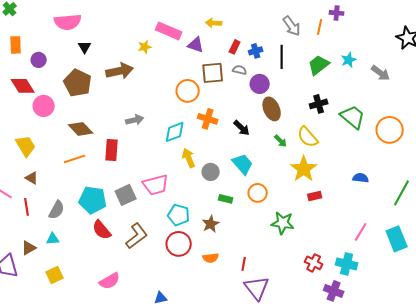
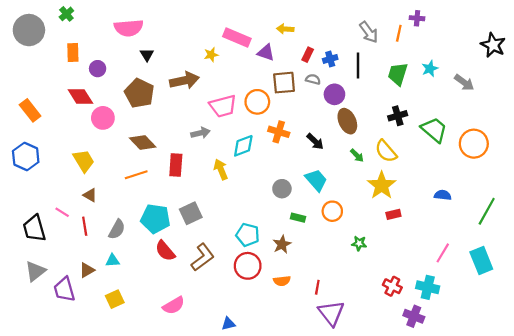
green trapezoid: (319, 65) -> (398, 74), turned -35
yellow arrow: (189, 158) -> (221, 169), moved
pink trapezoid: (156, 185) -> (223, 106), moved
green star: (283, 223) -> (359, 243), size x0.6

